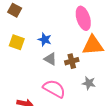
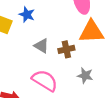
blue star: (45, 40) -> (27, 15), moved

